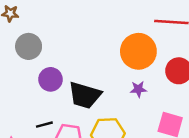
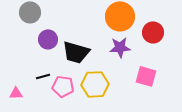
purple star: (138, 89) -> (120, 47), size x1.5

